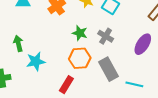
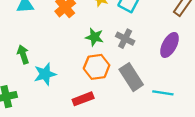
red rectangle: (66, 85) -> (83, 99), turned 42

